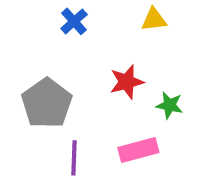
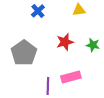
green star: (169, 105) -> (93, 45), moved
purple line: (74, 158) -> (48, 86), moved

